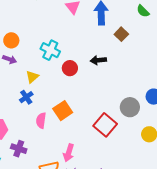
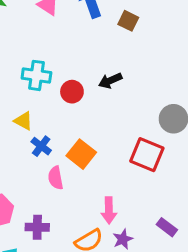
black arrow: (98, 60) -> (110, 81), moved
yellow triangle: (32, 77) -> (23, 121), turned -32
blue cross: (26, 97) -> (41, 146), moved

